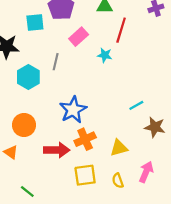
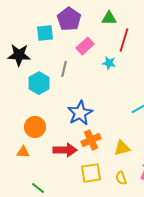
orange triangle: (11, 152) -> (23, 152), turned -32

